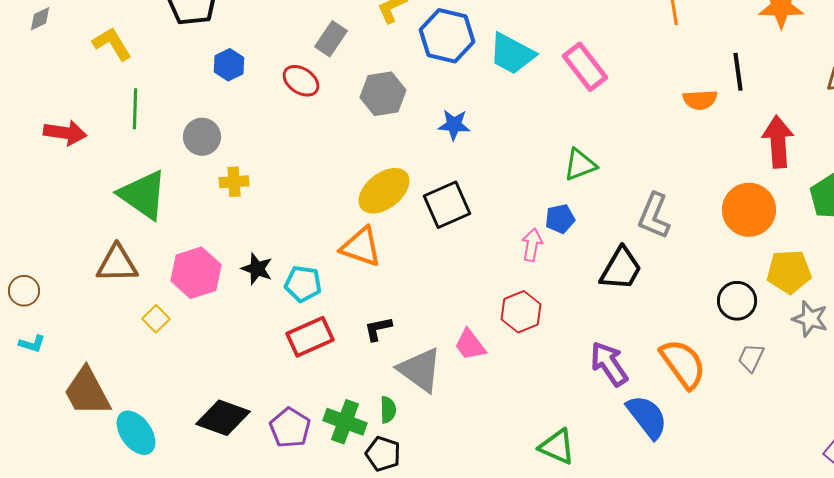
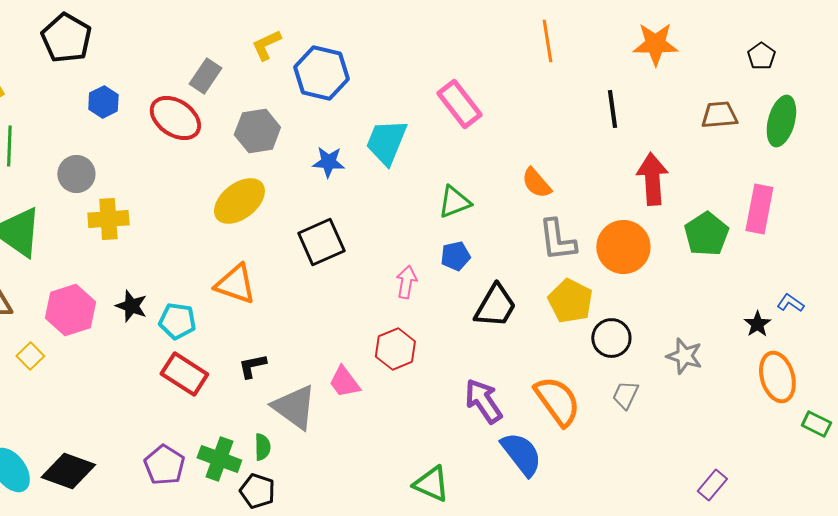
cyan trapezoid: (512, 54) -> (386, 142), moved, turned 84
red ellipse: (301, 81) -> (175, 118), size x1.4
orange semicircle: (700, 100) -> (536, 183), moved, turned 52
yellow cross: (234, 182) -> (108, 219), size x1.4
yellow ellipse: (384, 191) -> (239, 201), moved
gray L-shape: (654, 216) -> (557, 240), moved, turned -30
blue pentagon: (560, 219) -> (455, 256), moved
yellow pentagon: (789, 272) -> (570, 301), moved, turned 30
red rectangle: (310, 337) -> (184, 374), turned 57
black diamond: (223, 418) -> (68, 471), moved

